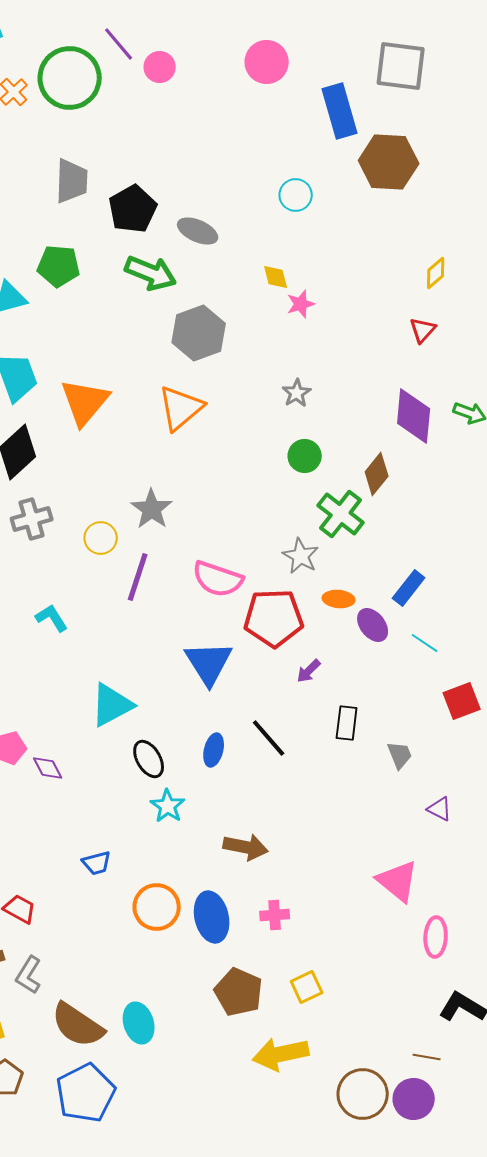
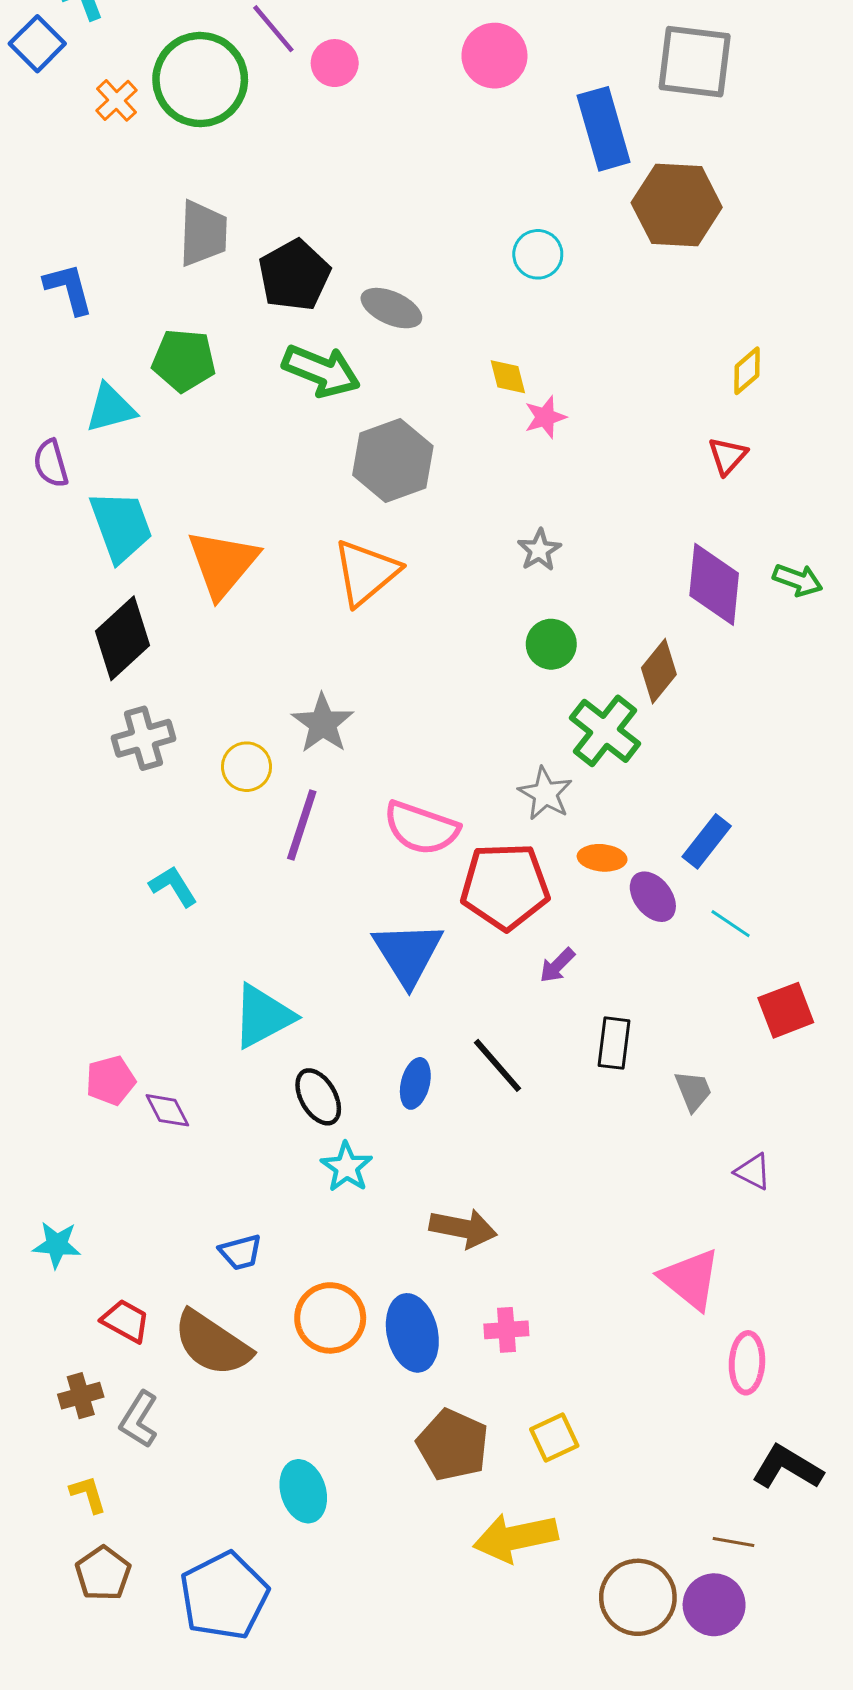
brown semicircle: (78, 1025) -> (212, 1343), moved

